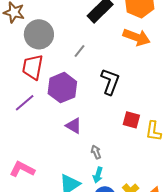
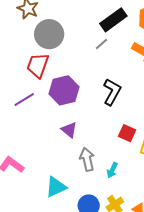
gray line: (79, 51) -> (102, 44), moved
gray arrow: (96, 152) -> (87, 159), size x1.6
cyan arrow: (98, 175) -> (112, 170), moved

